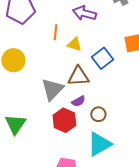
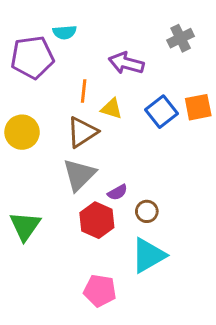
blue square: (102, 58) -> (161, 112), moved
brown triangle: (78, 76) -> (82, 132), moved, turned -30

